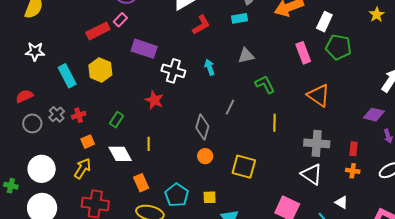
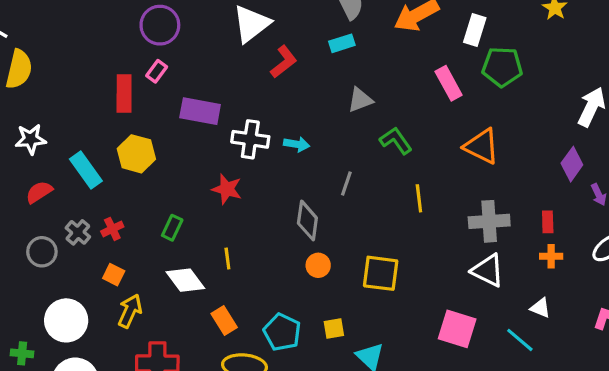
red rectangle: (98, 31) -> (124, 93), turned -55
cyan arrow: (210, 67) -> (297, 144), moved, turned 126
red semicircle: (24, 96) -> (39, 192), moved
purple diamond: (374, 115) -> (572, 164), turned -60
orange square: (88, 142) -> (114, 275), moved, turned -32

